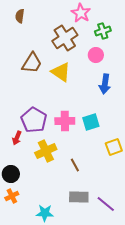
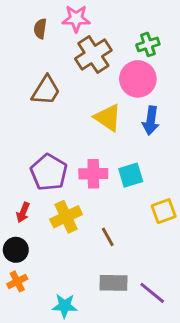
pink star: (81, 13) -> (76, 19), moved, turned -30
brown semicircle: (20, 16) -> (40, 29), moved
pink circle: (96, 55) -> (138, 79), size x1.6
yellow triangle: (61, 72) -> (108, 118), moved
red arrow: (17, 138) -> (23, 212), moved

